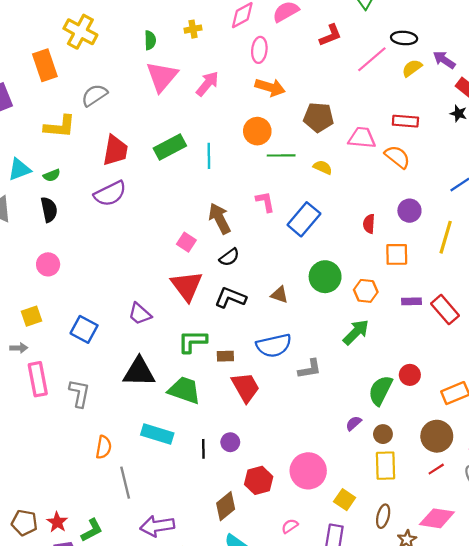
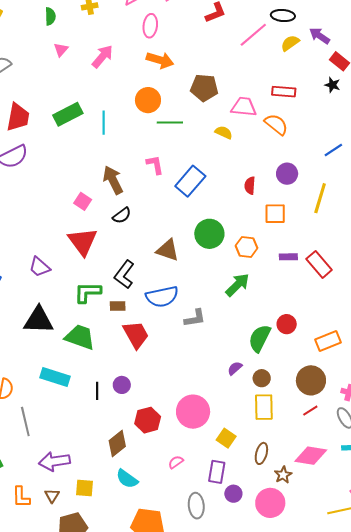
pink triangle: (162, 77) -> (61, 50), size x0.5
yellow semicircle: (323, 167) -> (224, 132), moved
brown triangle: (279, 295) -> (168, 250), size x1.4
black L-shape: (230, 298) -> (124, 274), moved, turned -76

